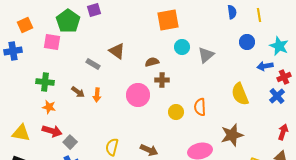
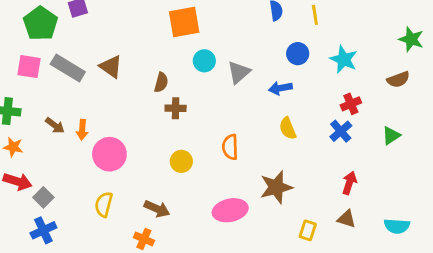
pink square: (52, 42) -> (29, 67), moved
brown semicircle: (152, 62) -> (161, 82), turned 120
gray rectangle: (93, 64) -> (68, 68), moved, size x1.6
blue arrow: (265, 66) -> (280, 88), moved
yellow semicircle: (240, 94) -> (288, 128), size x0.7
pink circle: (138, 95) -> (109, 154), moved
yellow circle: (176, 112) -> (181, 161), moved

